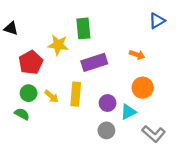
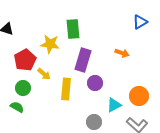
purple rectangle: (94, 62) -> (83, 60), turned -55
orange circle: (143, 88) -> (139, 96), moved
yellow arrow: (52, 96) -> (44, 74), moved
purple circle: (108, 103) -> (95, 83), moved

